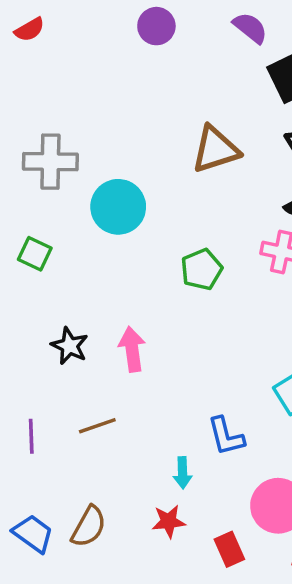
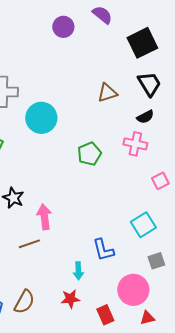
purple circle: (156, 26) -> (63, 27), moved
purple semicircle: (250, 28) -> (102, 15), moved
brown triangle: (216, 149) -> (107, 93), moved, size x0.7
pink arrow: (132, 349) -> (44, 217), moved

